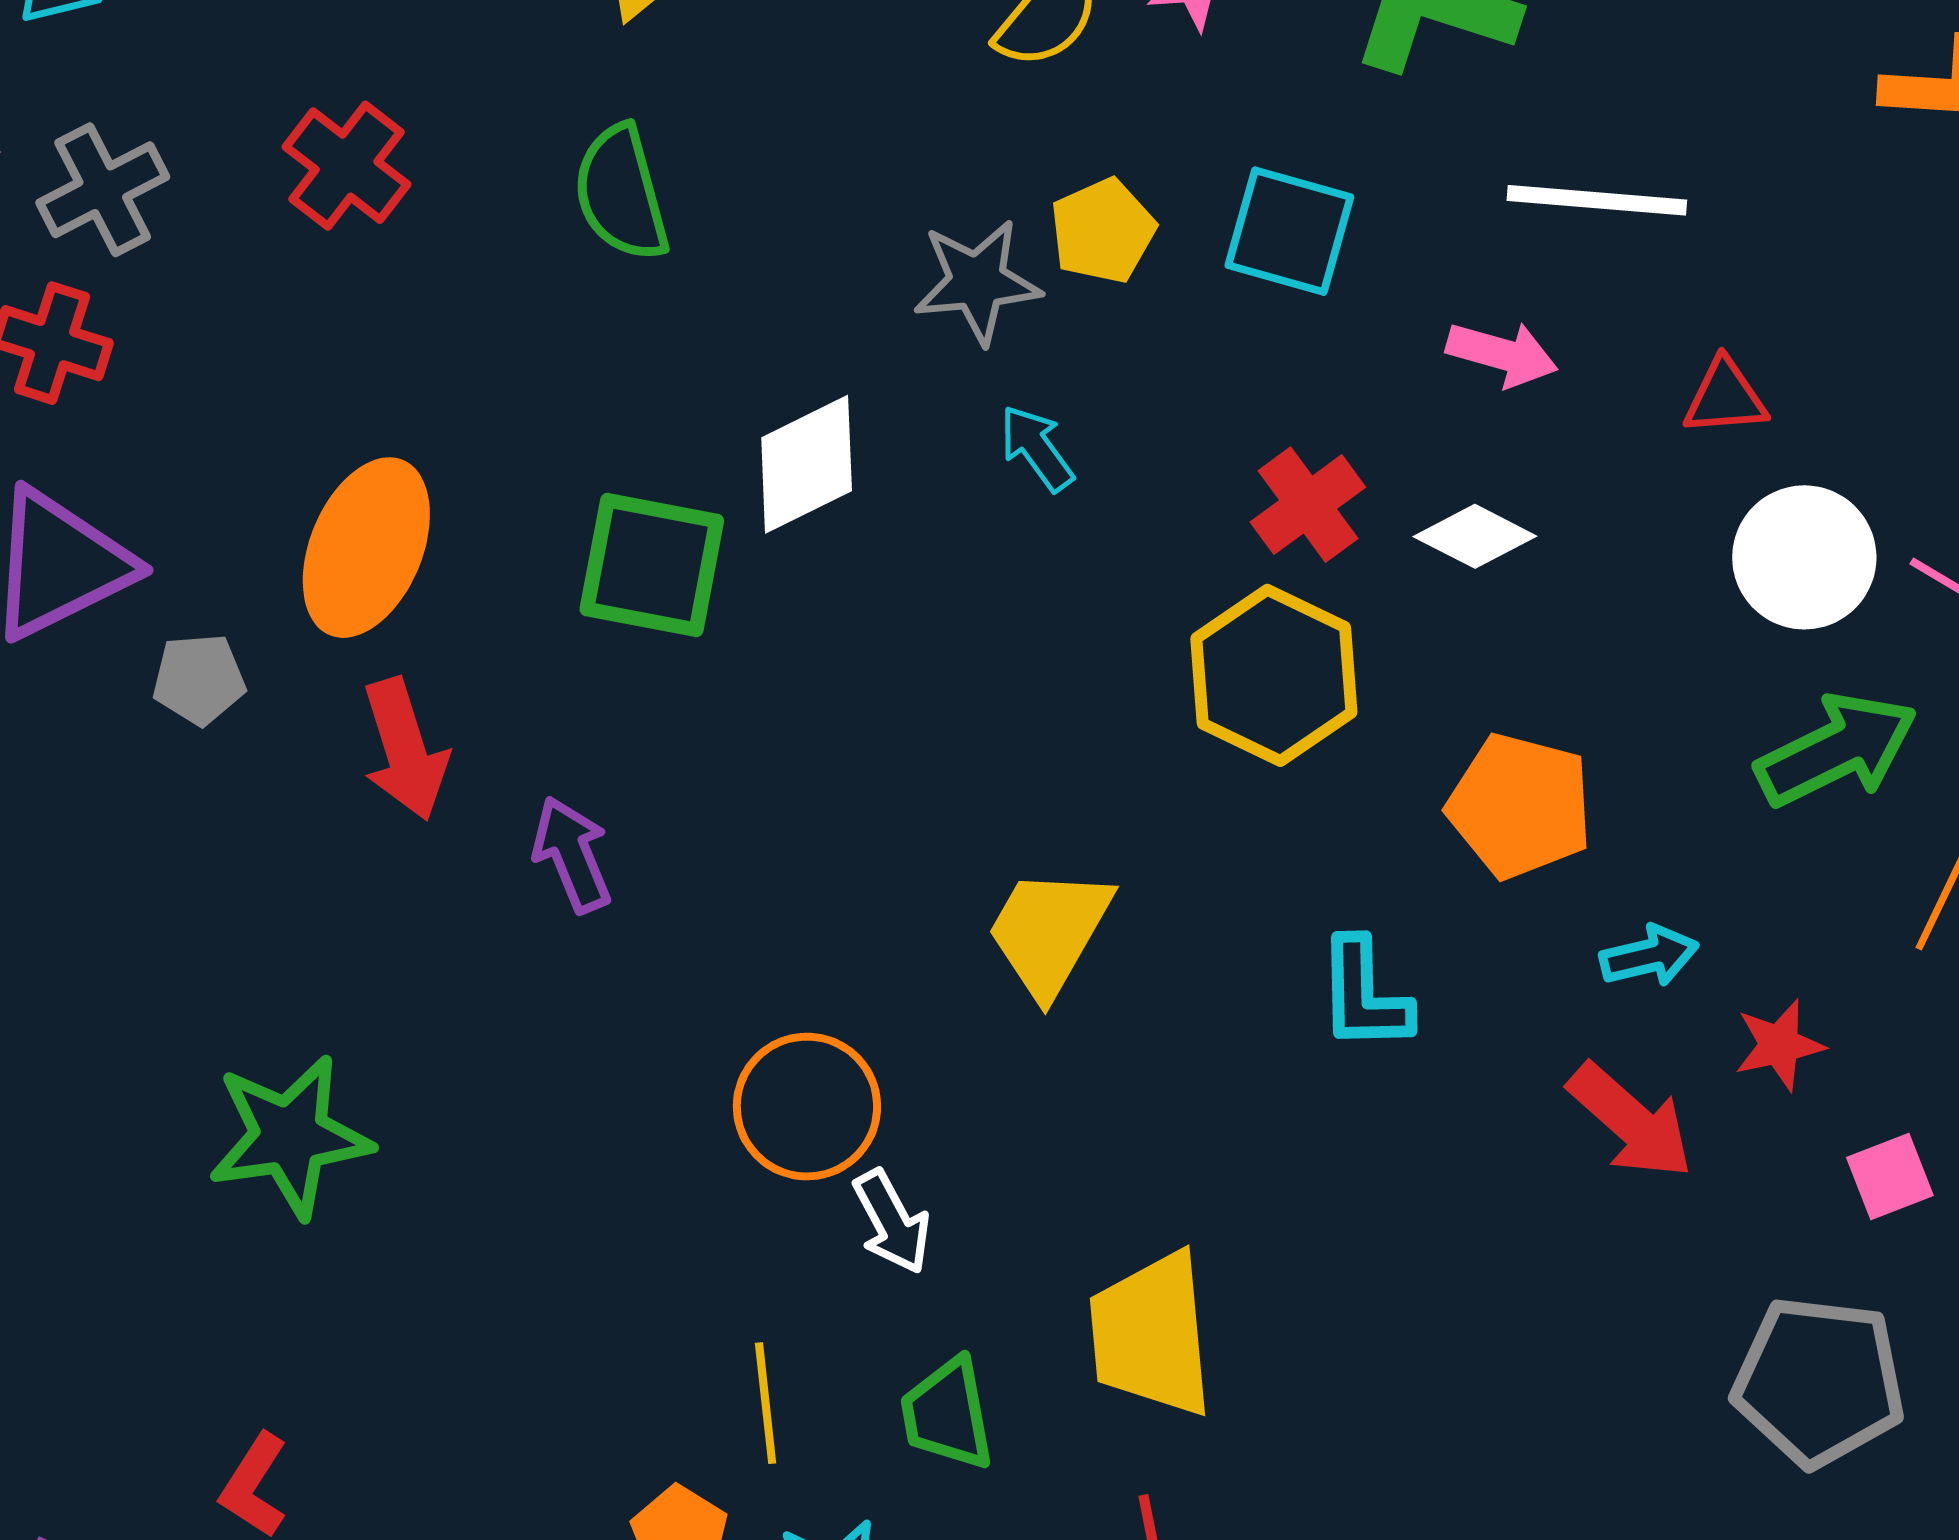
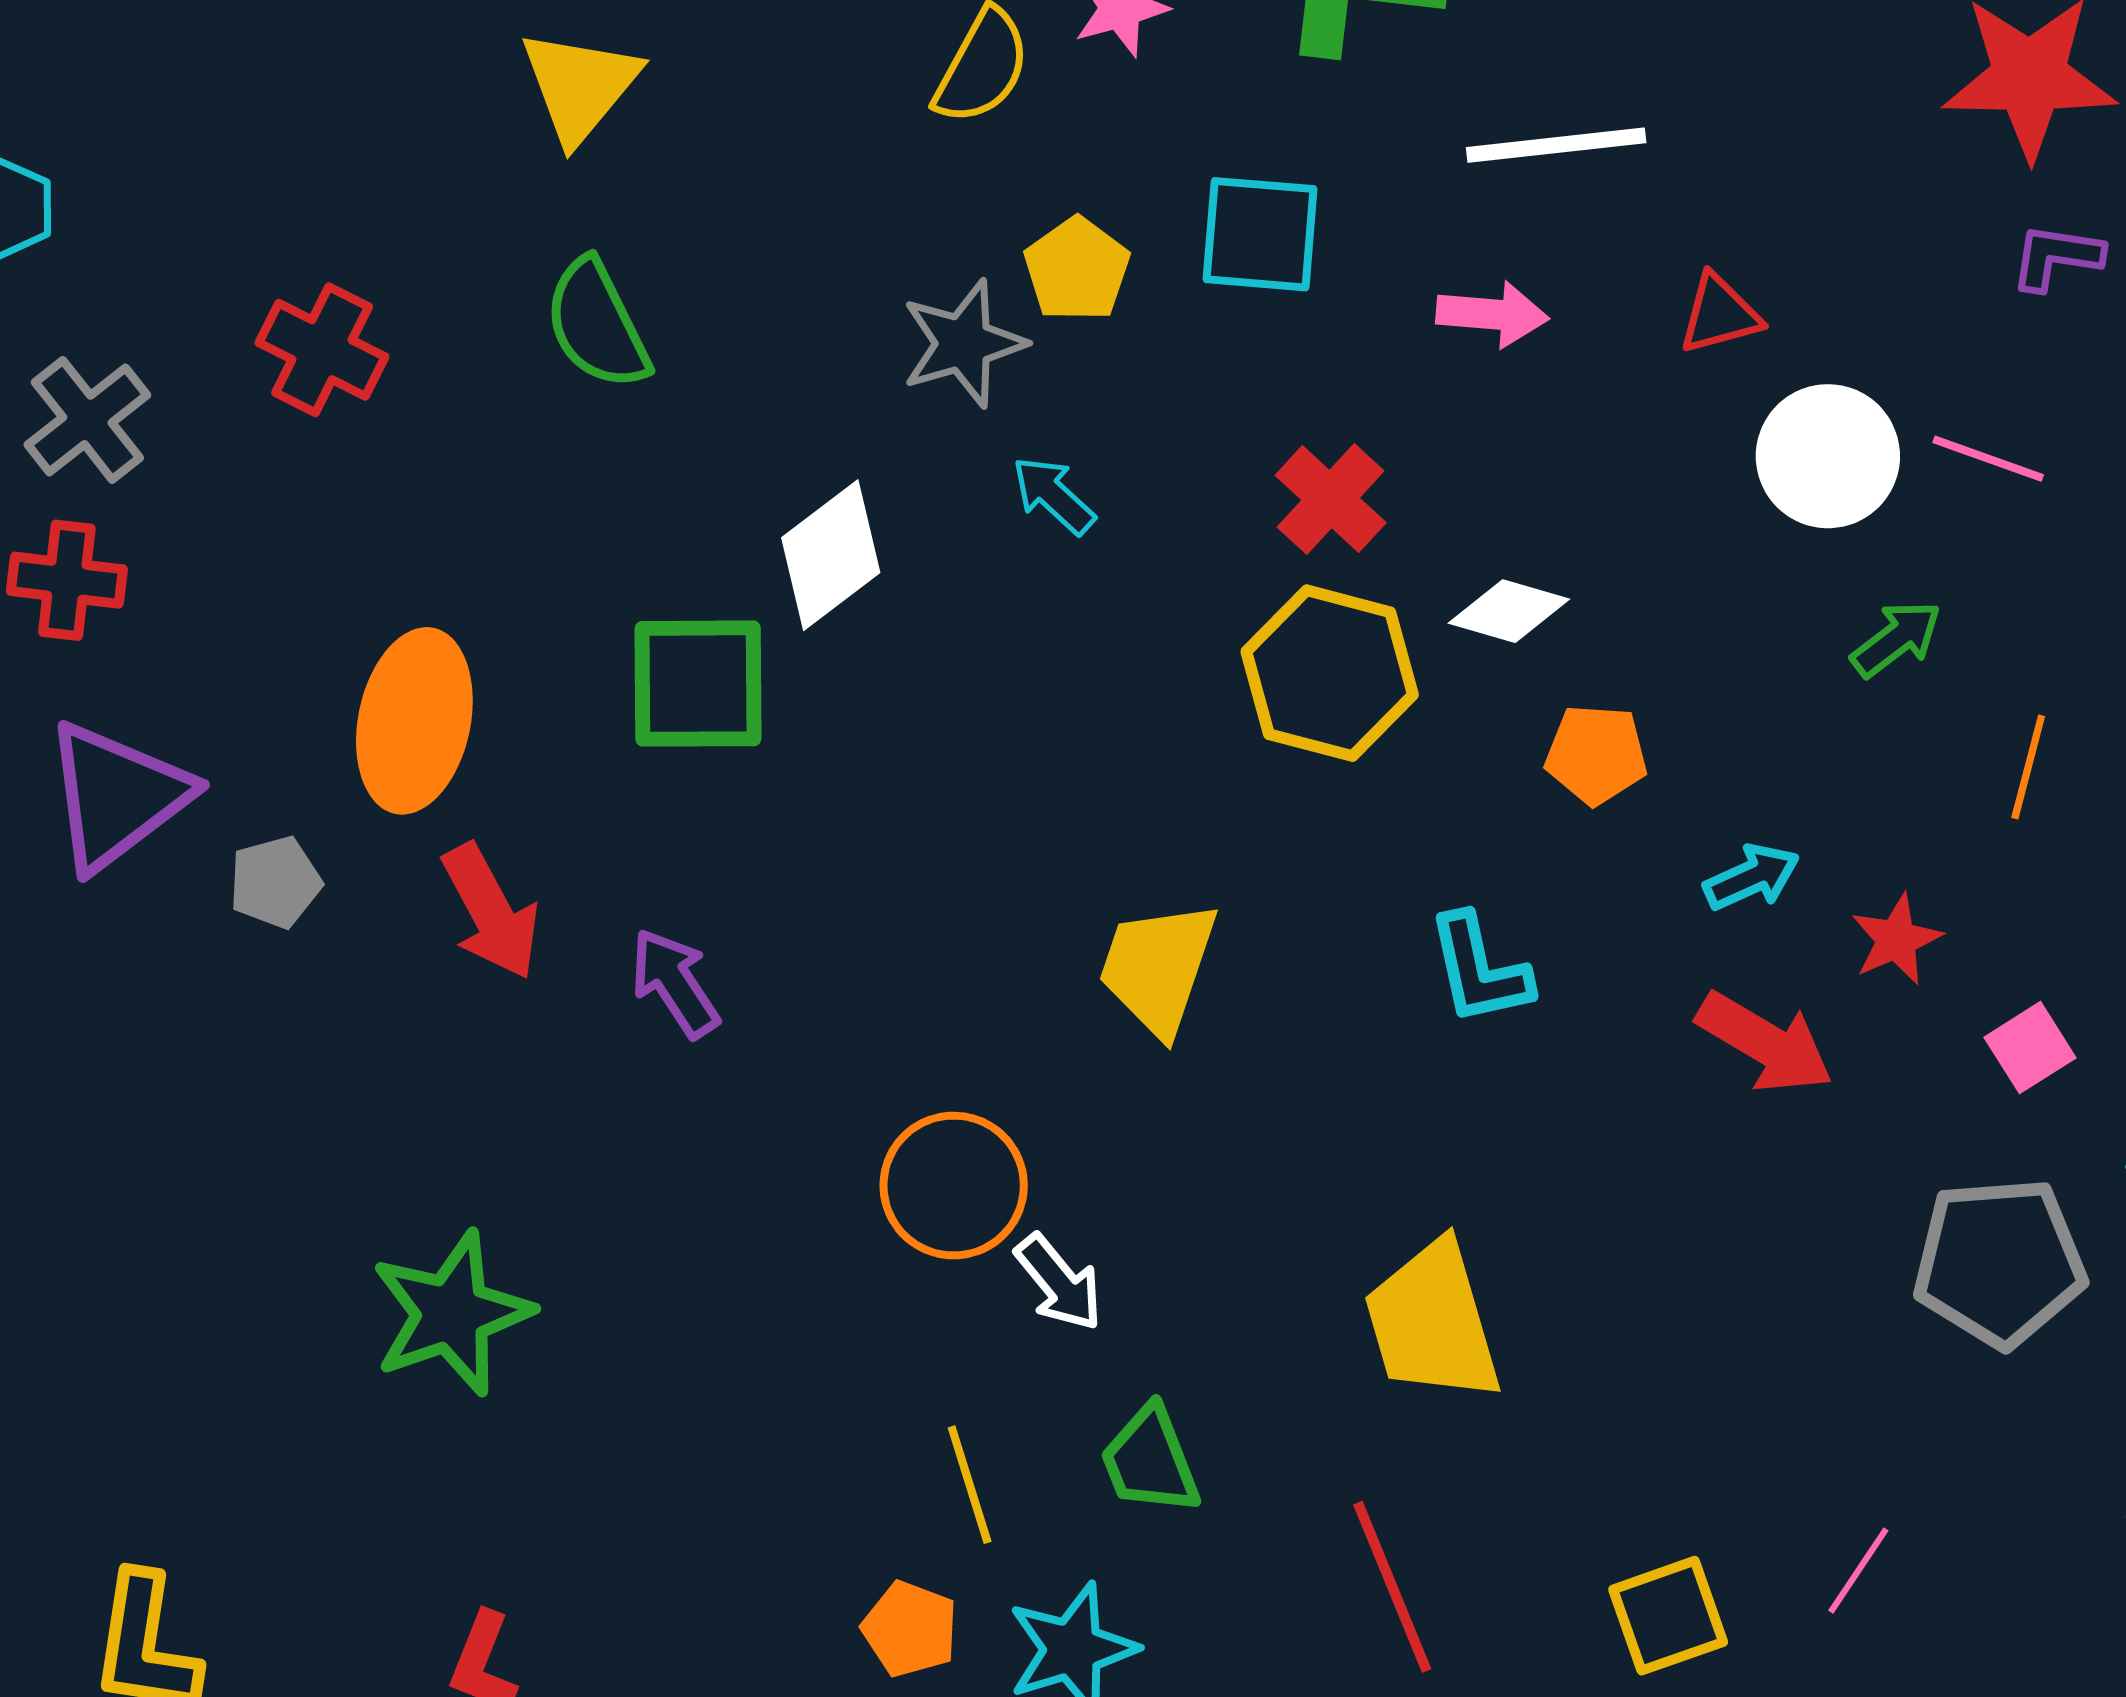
white diamond: (1475, 536) -> (1509, 611), moved
green arrow: (1837, 750) -> (1896, 639), size x0.6
orange pentagon: (1520, 806) -> (1596, 754), size x0.7
yellow trapezoid: (1151, 1335) -> (1432, 1322), moved

